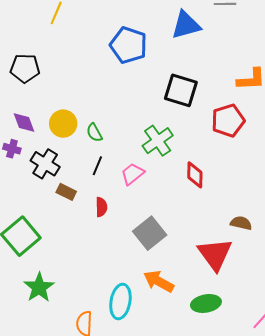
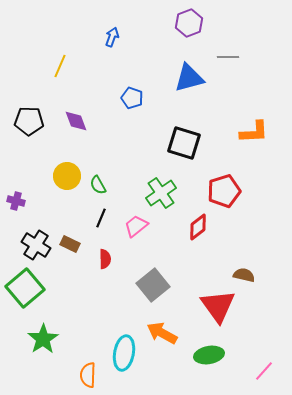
blue pentagon: (129, 45) -> (132, 98), size x0.6
red pentagon: (228, 121) -> (224, 191), moved
purple diamond: (24, 123) -> (76, 121), moved
black cross: (45, 164) -> (36, 245), moved
red diamond: (195, 175) -> (198, 227), turned 52

